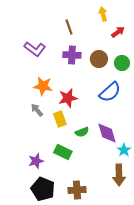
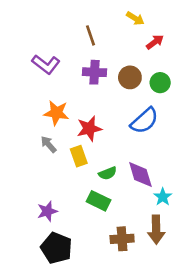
yellow arrow: (103, 14) -> (135, 18), turned 136
green rectangle: (63, 152) -> (98, 201), moved
brown cross: (77, 190) -> (122, 239), moved

